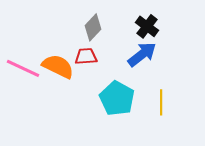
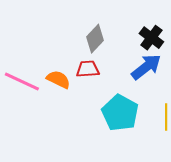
orange semicircle: (58, 66) -> (58, 79), size x0.7

